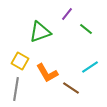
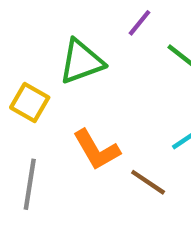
yellow square: (20, 61) -> (30, 102), moved

